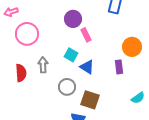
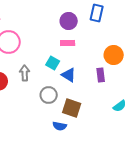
purple circle: (73, 19) -> (69, 21), moved
pink rectangle: (86, 35) -> (68, 43), turned -64

